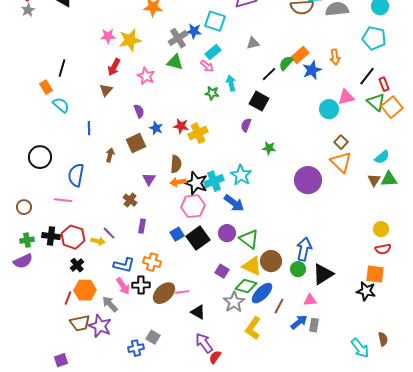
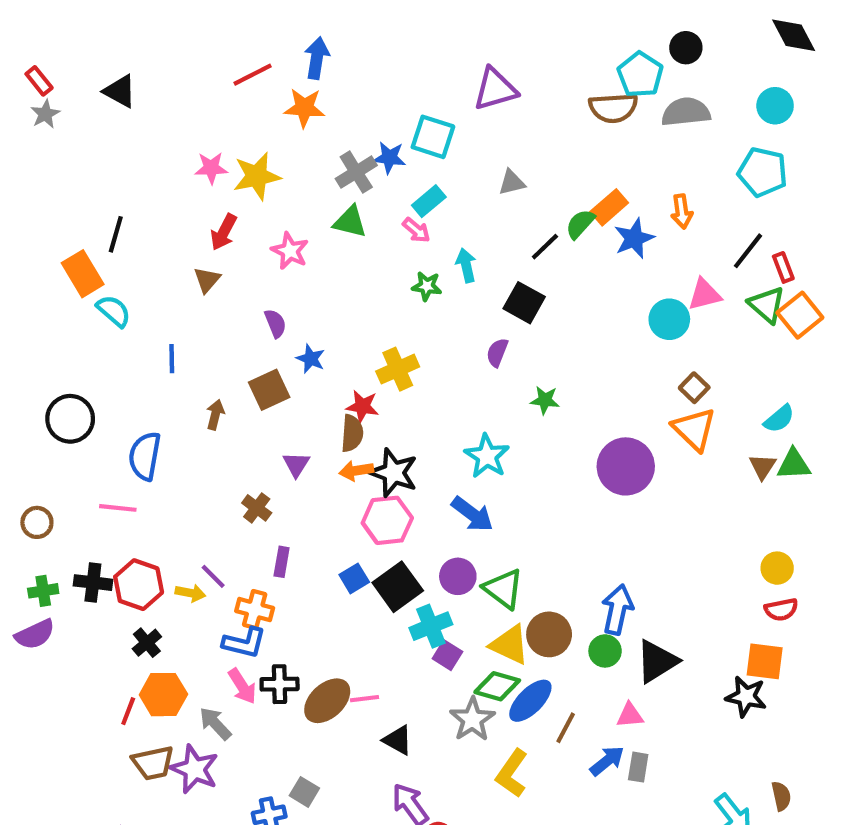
orange rectangle: (46, 87) -> (83, 274), size x1.5
red star: (181, 126) -> (362, 406), moved
cyan cross: (214, 181) -> (431, 626), moved
orange cross: (152, 262) -> (255, 610), moved

